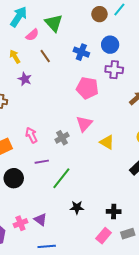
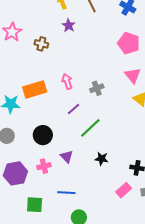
pink triangle: (84, 124) -> (133, 75), moved, turned -30
purple line: (42, 162) -> (73, 109), turned -40
black circle: (14, 178) -> (43, 135), moved
purple triangle: (40, 220) -> (67, 157), moved

